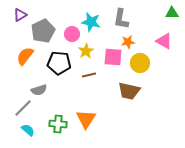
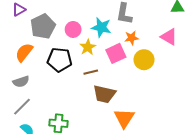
cyan star: (91, 22) -> (101, 27), moved
pink square: (113, 57) -> (116, 53), turned -30
gray semicircle: (39, 90) -> (21, 82), moved
brown trapezoid: (129, 91) -> (104, 94), moved
orange triangle: (86, 119) -> (124, 118), moved

